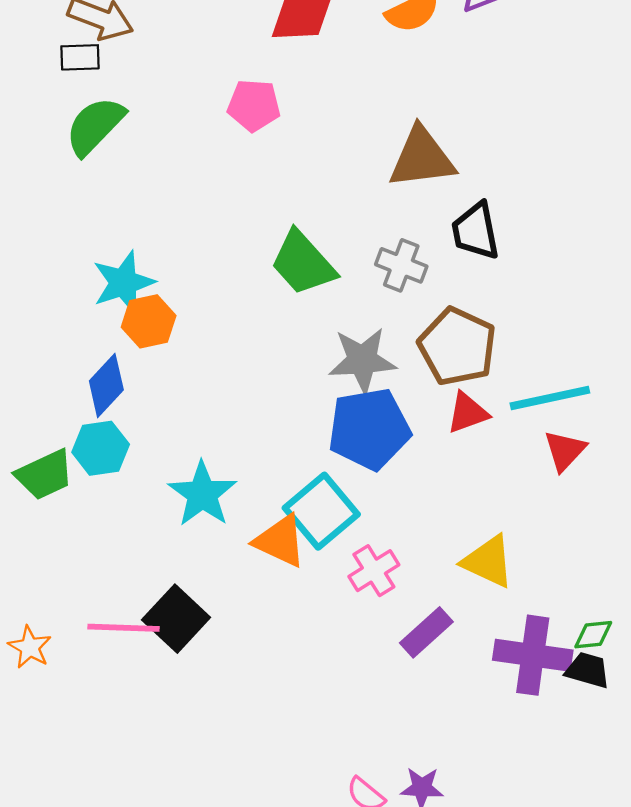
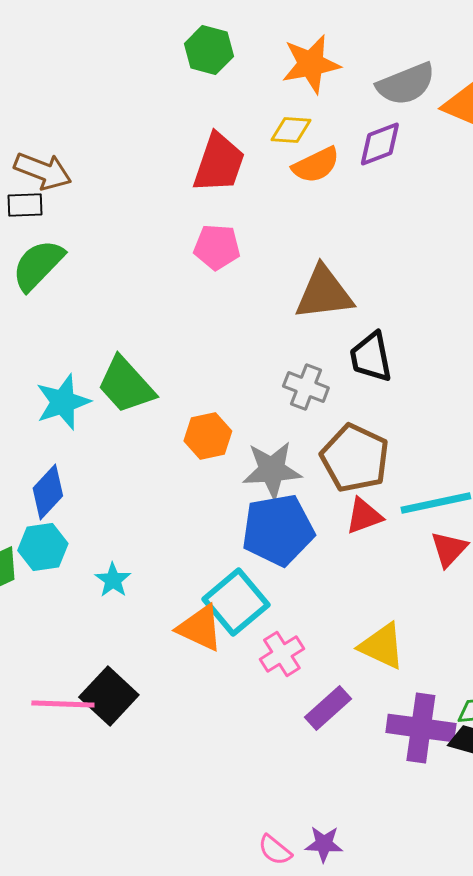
pink pentagon: (254, 105) -> (217, 247), moved
green trapezoid: (303, 263) -> (126, 385), moved
orange hexagon: (149, 321) -> (208, 436), moved
cyan star: (202, 494) -> (113, 580), moved, size x0.6

